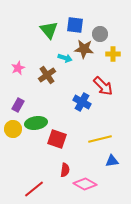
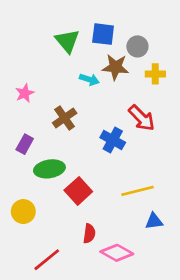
brown cross: (47, 75) -> (65, 118), moved
yellow circle: (13, 129) -> (23, 212), moved
red square: (57, 139) -> (78, 191), turned 30

